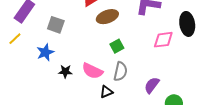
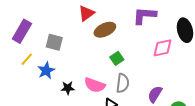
yellow line: (15, 39) -> (27, 59), moved

